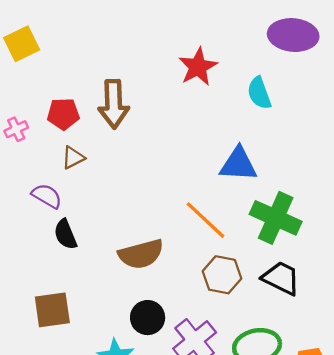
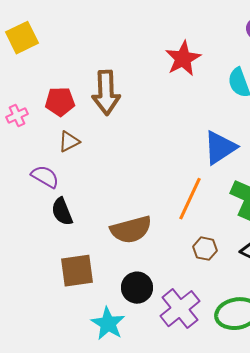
blue triangle: (238, 164) -> (220, 148), turned -36
orange line: (206, 220) -> (190, 199), turned 72
brown hexagon: (222, 275) -> (205, 249), size x0.7
brown square: (52, 310) -> (77, 271), moved

